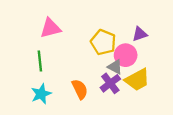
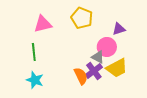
yellow pentagon: (103, 42) -> (82, 18), moved
orange semicircle: (80, 89) -> (81, 76), moved
cyan star: (41, 94) -> (35, 80), turned -30

